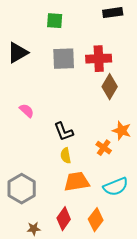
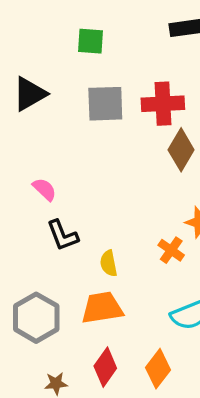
black L-shape: (64, 132) -> (63, 235), moved
orange trapezoid: (77, 182) -> (102, 308), moved

